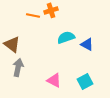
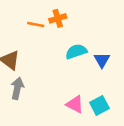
blue triangle: (87, 44) -> (102, 60), turned 32
pink triangle: (54, 80) -> (75, 104), moved

